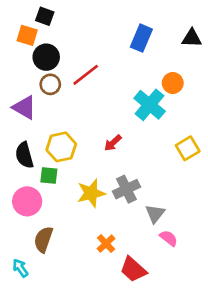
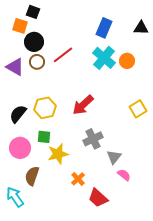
cyan cross: (150, 105) -> (104, 58), moved
purple triangle: (24, 107) -> (15, 67), moved
red arrow: (113, 143) -> (83, 105), size x1.6
black semicircle: (24, 155) -> (18, 114), turned 54
green square: (49, 176) -> (44, 137), moved
yellow star: (91, 193) -> (58, 154), moved
cyan arrow: (20, 268) -> (15, 197), size x1.5

